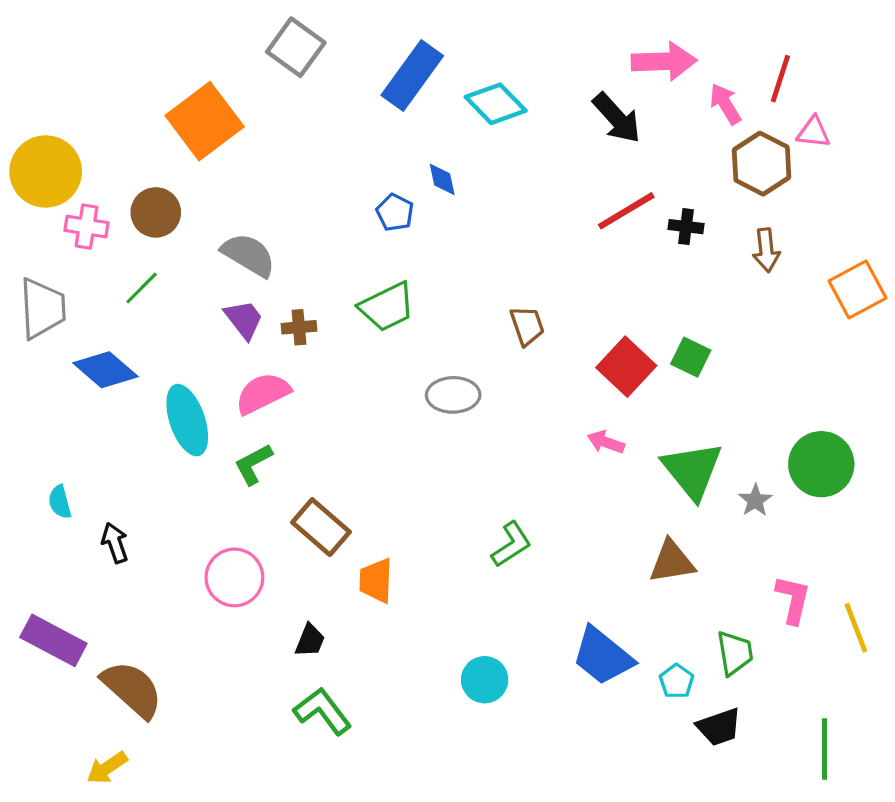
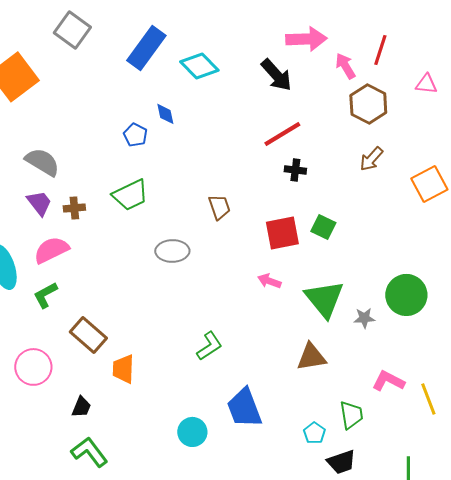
pink triangle: (813, 132) -> (426, 84), moved
black cross: (686, 227) -> (295, 170), moved
brown arrow: (766, 250) -> (371, 159), turned 48
red square: (626, 367) -> (282, 233), turned 36
gray star: (755, 500) -> (364, 318), turned 30
pink L-shape: (793, 599) -> (388, 381), turned -76
blue trapezoid: (603, 656) -> (244, 408), moved, turned 30

